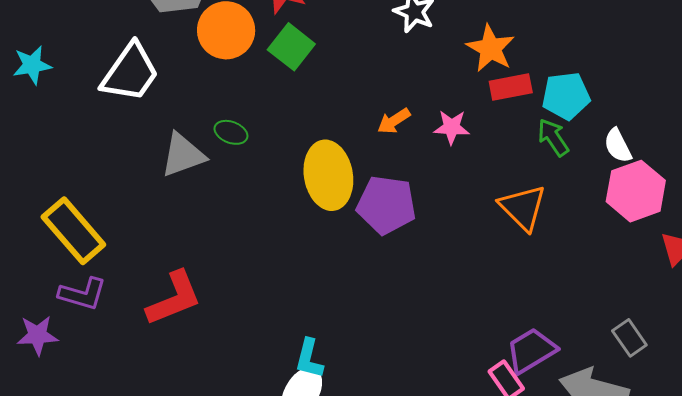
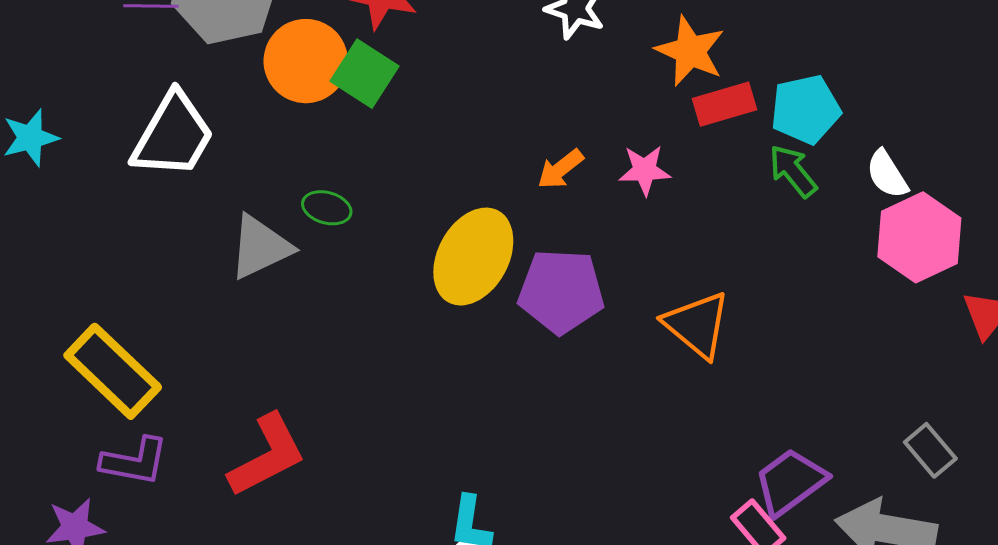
green square: (291, 47) -> (365, 74), moved
yellow ellipse: (328, 175) -> (473, 257), turned 44
orange triangle: (523, 207) -> (697, 325), moved

